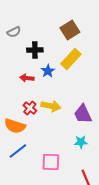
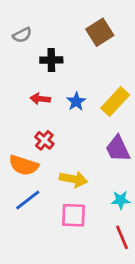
yellow rectangle: (71, 59) -> (115, 102), moved
blue star: (48, 71) -> (76, 102), moved
yellow arrow: (51, 106) -> (73, 179), moved
cyan star: (81, 142) -> (121, 200), moved

